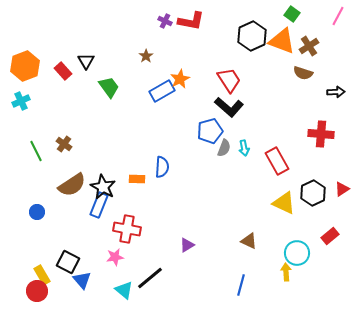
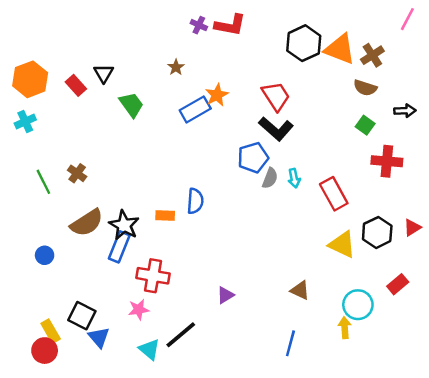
green square: (292, 14) -> (365, 125), moved

